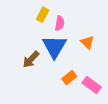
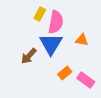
pink semicircle: (60, 23) -> (56, 22), size x1.6
orange triangle: (87, 42) -> (82, 40), turned -32

